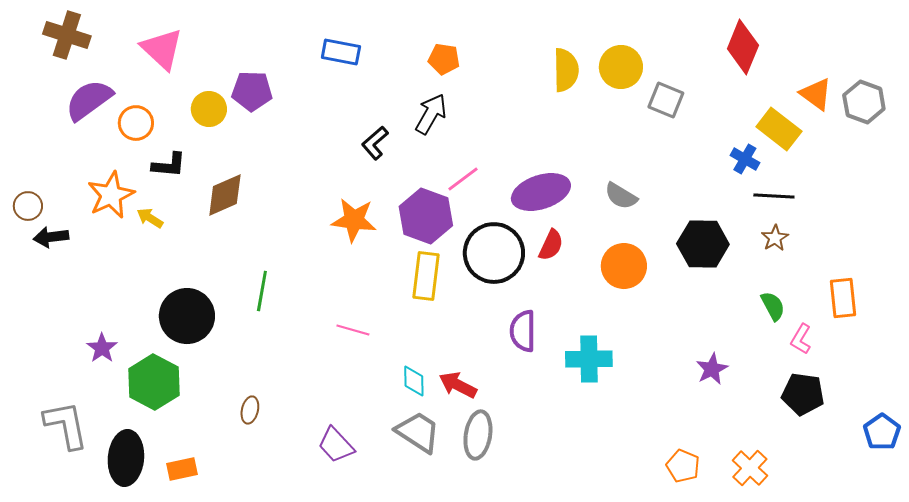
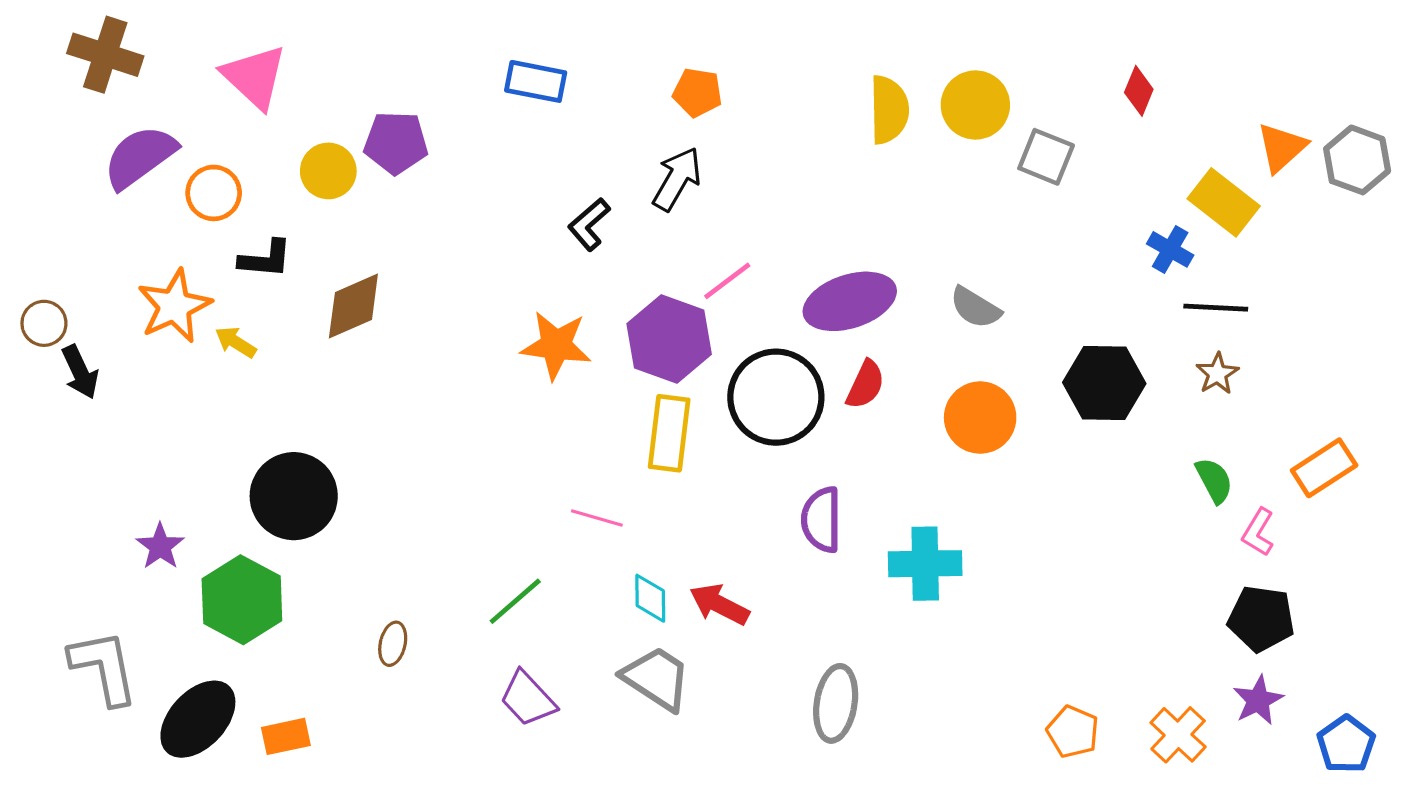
red diamond: (743, 47) -> (1139, 91), moved, size x0.6
orange triangle: (816, 94) -> (1282, 147), turned 42
black arrow: (51, 237) -> (80, 372), turned -108
green line: (262, 291) -> (515, 601), moved, turned 39
orange rectangle: (843, 298) -> (1324, 468), turned 63
pink line: (353, 330) -> (597, 518), moved
purple star: (712, 369) -> (1258, 700), moved
blue pentagon: (882, 432) -> (1346, 744), moved
gray ellipse: (478, 435) -> (836, 703), moved
black ellipse: (126, 458) -> (198, 719), turned 38

